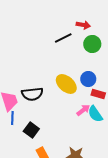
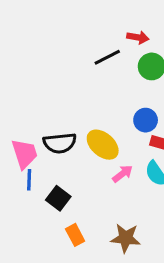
yellow ellipse: (66, 84) -> (103, 145), moved
pink arrow: (83, 110) -> (123, 174), moved

